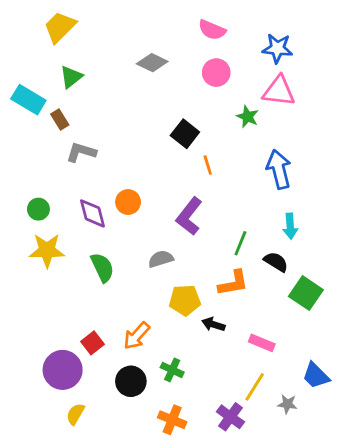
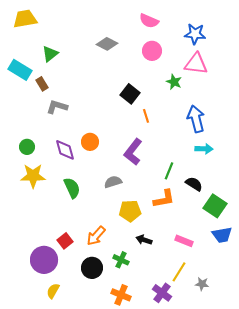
yellow trapezoid: (60, 27) -> (25, 19), moved, turned 35
cyan arrow: (290, 226) -> (204, 149), moved, turned -84
black arrow: (213, 324) -> (144, 240), moved
blue trapezoid: (316, 376) -> (222, 235), moved, turned -55

